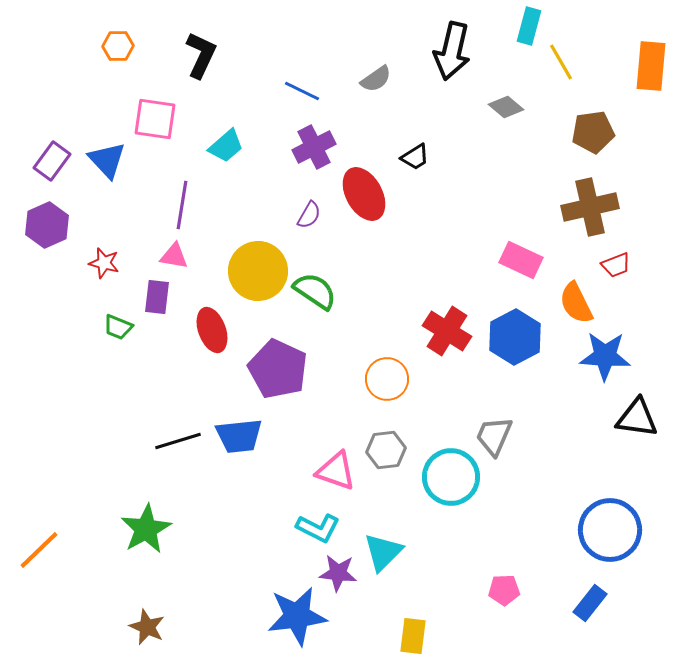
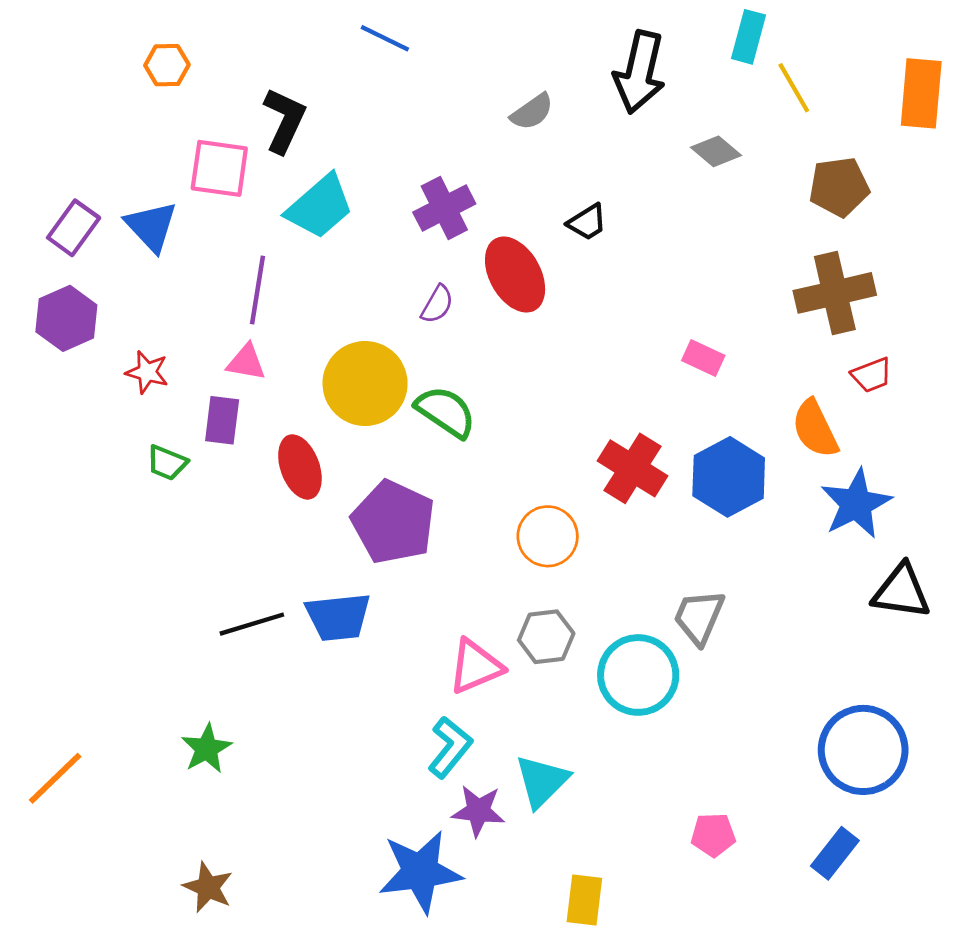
black L-shape: (201, 55) -> (284, 120), moved
blue line: (302, 91) -> (385, 38), moved
cyan trapezoid: (226, 146) -> (320, 207), size x1.4
pink rectangle: (521, 260) -> (703, 358), moved, size x0.7
blue star: (605, 356) -> (856, 504), turned -30
pink triangle: (336, 471) -> (475, 666), turned -42
cyan L-shape: (318, 528) -> (450, 747), turned -78
green star: (146, 529) -> (207, 749), size x0.7

